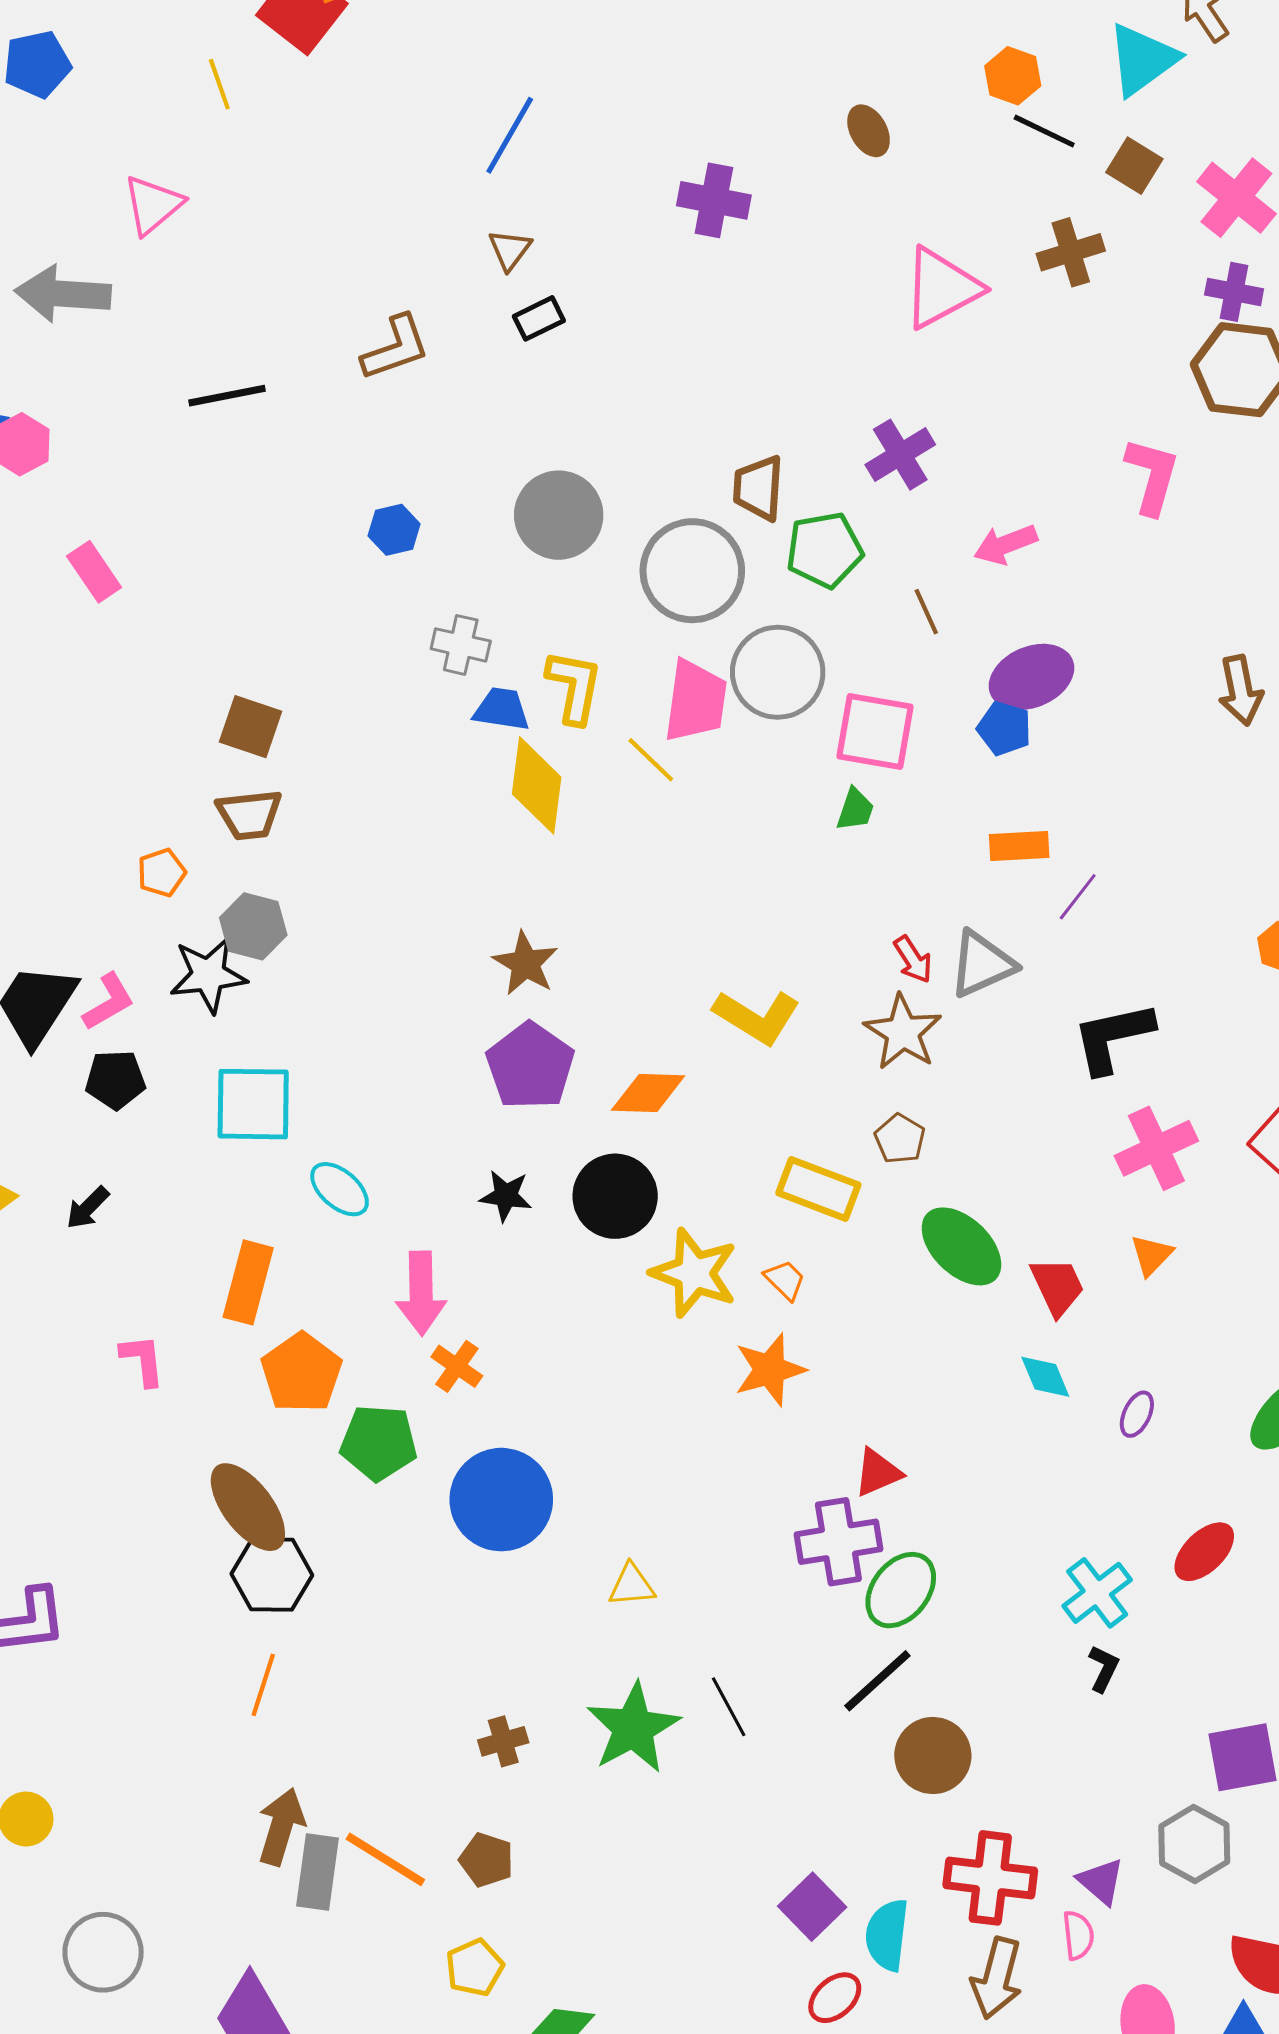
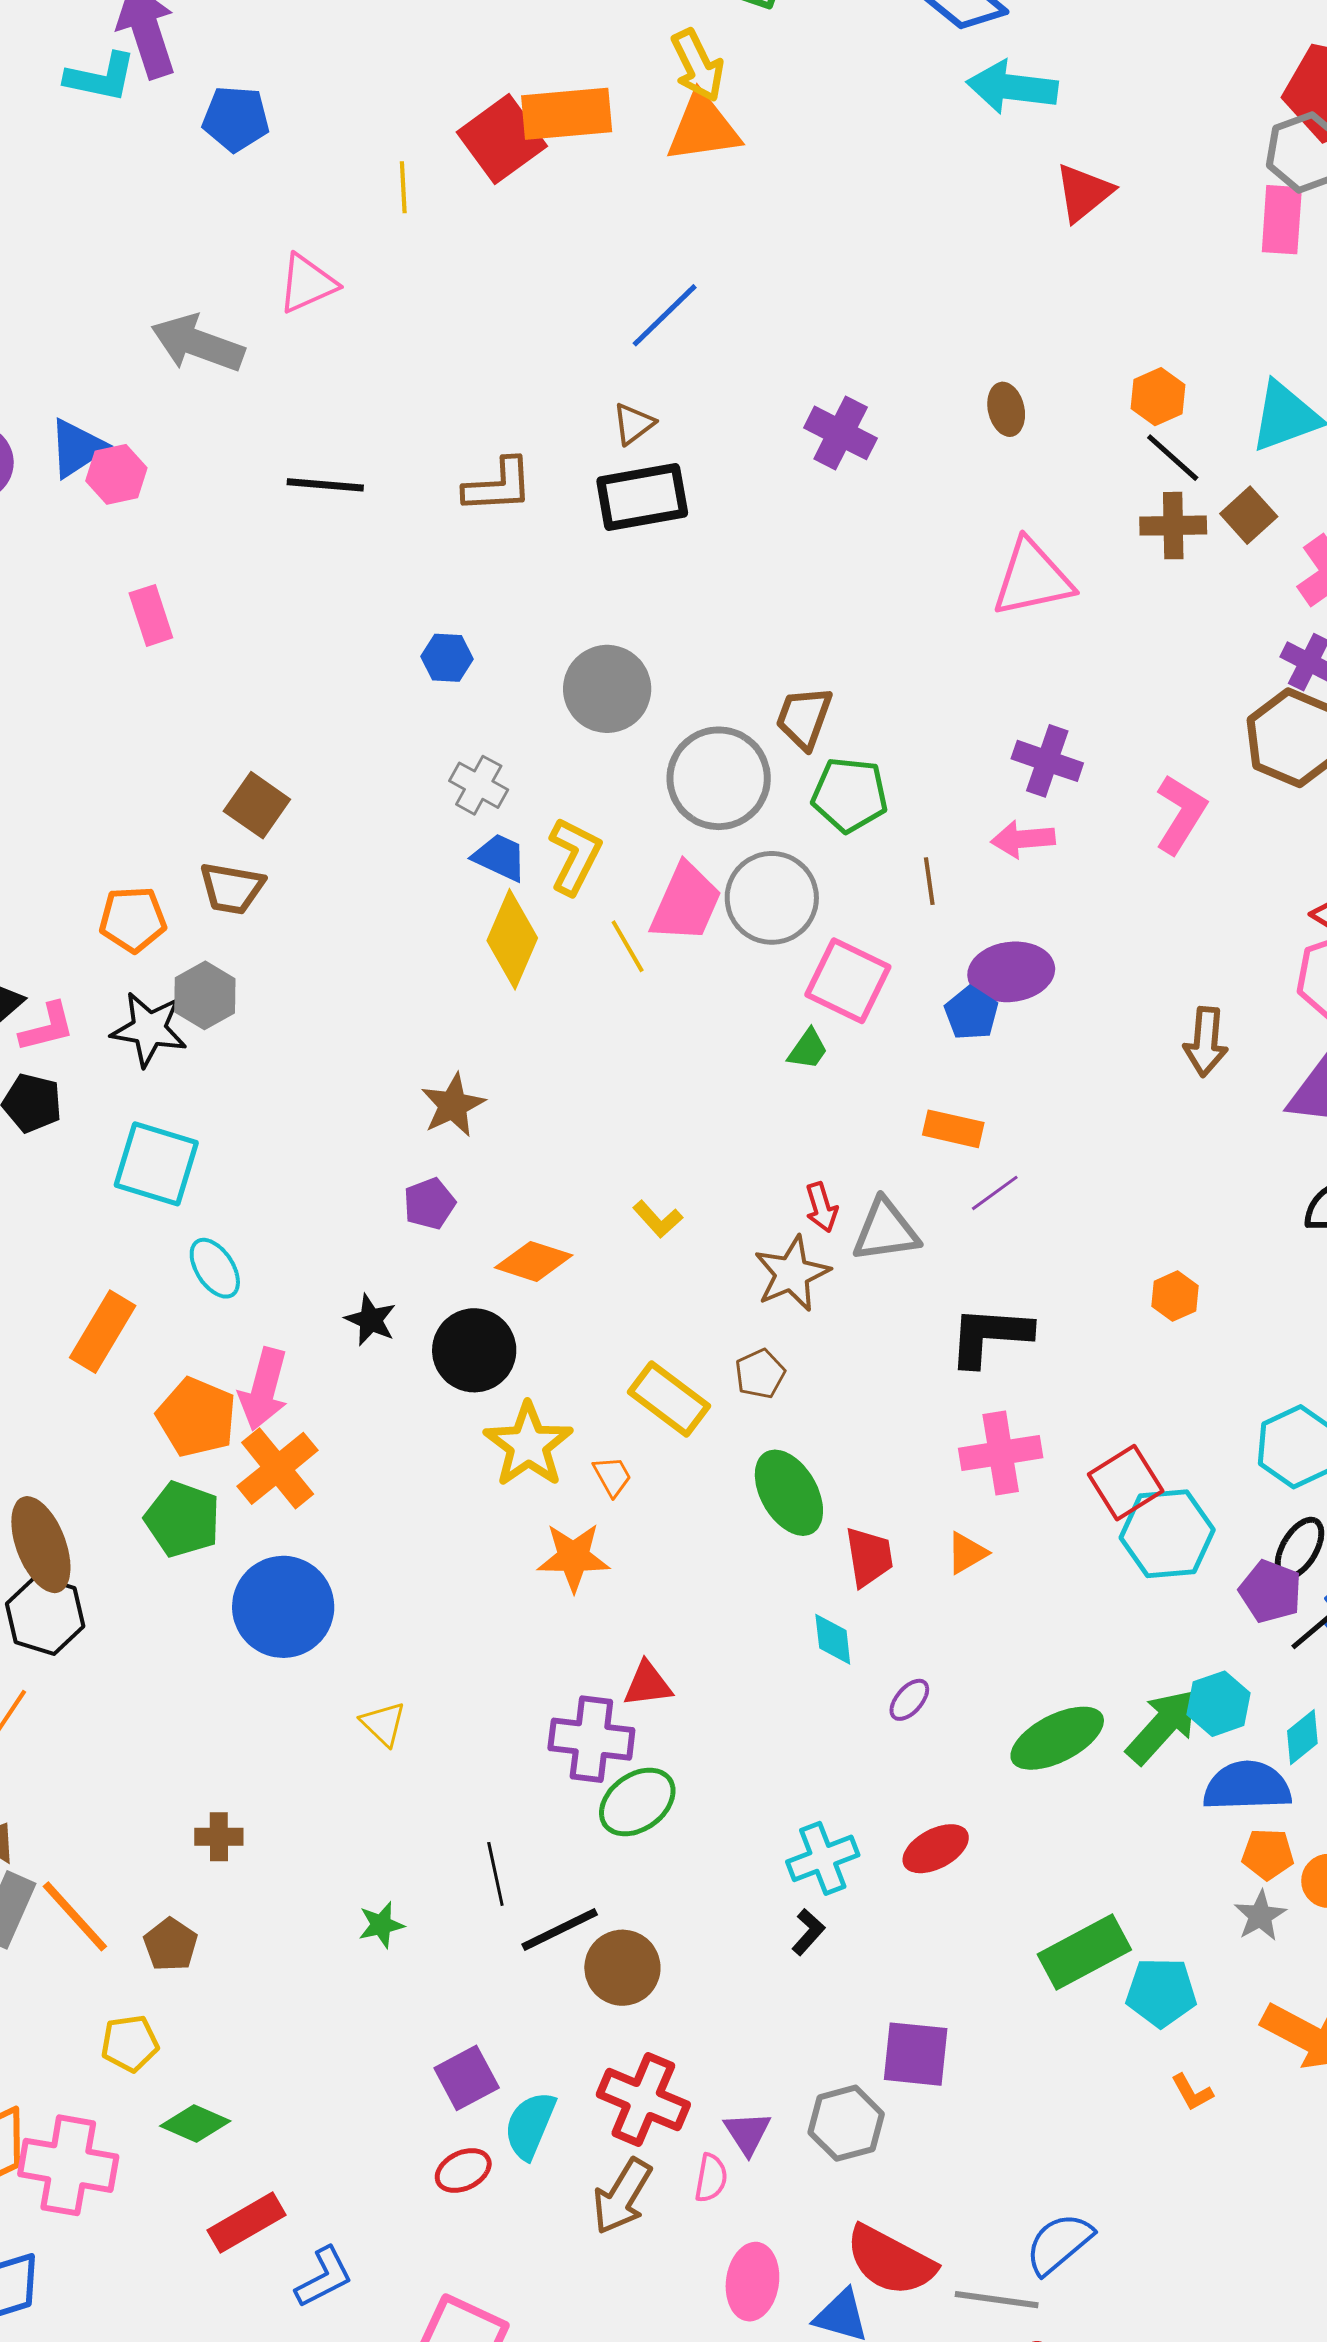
brown cross: (1071, 252) -> (1173, 526), moved
black rectangle: (539, 318) -> (642, 497), size x1.8
purple cross: (900, 455) -> (1047, 761), moved, turned 34
orange pentagon: (162, 873) -> (133, 919), size x1.4
yellow L-shape: (757, 1017) -> (658, 1219), size x0.6
purple pentagon: (530, 1066) -> (429, 1204), size x0.6
orange cross: (457, 1366) -> (278, 1468), size x1.6
orange pentagon: (301, 1373) -> (197, 1417), moved, turned -30
yellow triangle: (632, 1585) -> (383, 1724), turned 33
black line: (877, 1681) -> (560, 1930), moved
black line: (729, 1707) -> (495, 1874), moved
green star: (633, 1728) -> (381, 1925), moved, size x0.5

